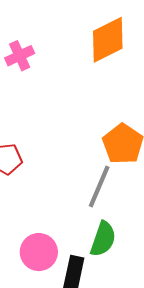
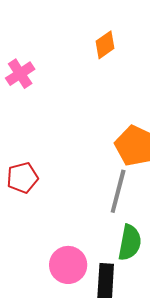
orange diamond: (108, 40) -> (105, 45), size x0.6

